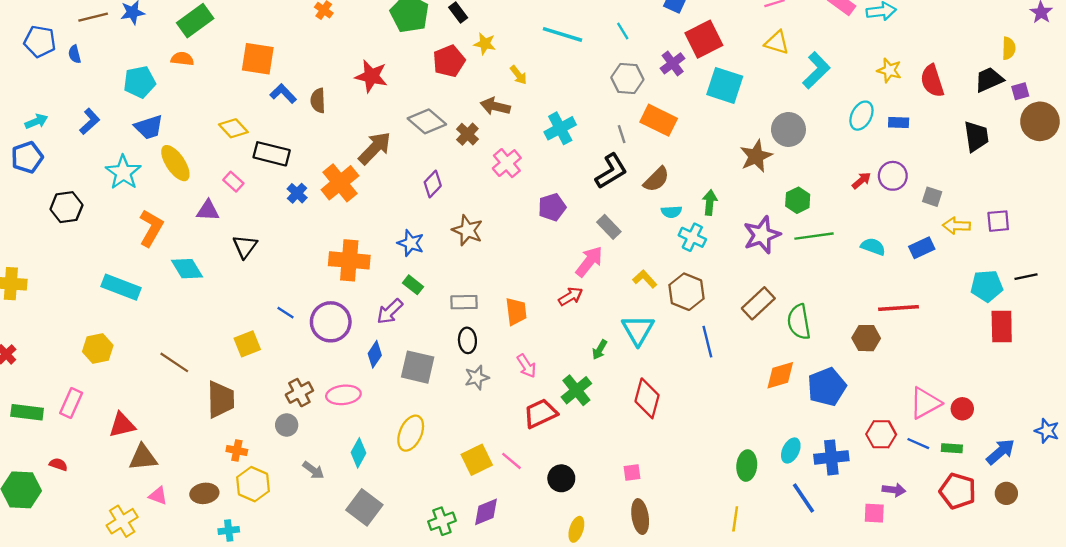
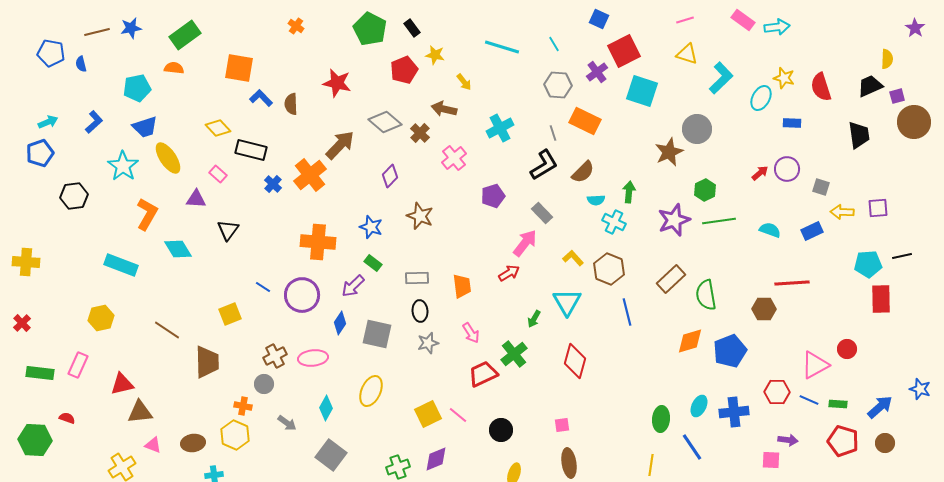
cyan ellipse: (861, 116) -> (761, 98), moved
red circle: (962, 409) -> (847, 349), moved
orange cross: (237, 450) -> (243, 406), moved
blue line: (804, 498) -> (692, 447), moved

